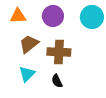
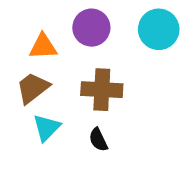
orange triangle: (18, 16) -> (43, 47), moved
brown trapezoid: (29, 44) -> (33, 88), moved

